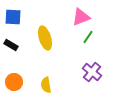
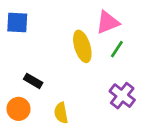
yellow ellipse: (45, 38) -> (82, 46), moved
black rectangle: (11, 45) -> (33, 81), moved

